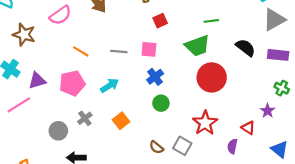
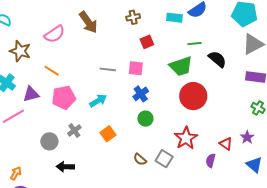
black semicircle: (245, 48) -> (217, 59), moved
orange line: (81, 51) -> (52, 71), moved
purple star: (268, 111) -> (247, 137), moved

